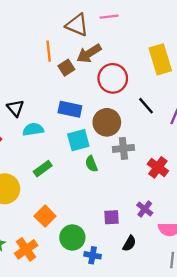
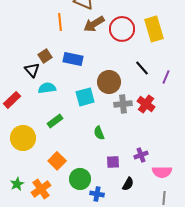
brown square: (66, 68) -> (45, 56), moved
red circle: (113, 78) -> (122, 29), moved
blue rectangle: (70, 109) -> (73, 59), moved
green semicircle: (91, 164) -> (99, 133), moved
red cross: (158, 167) -> (146, 104), moved
purple cross: (145, 209) -> (141, 155), turned 32

